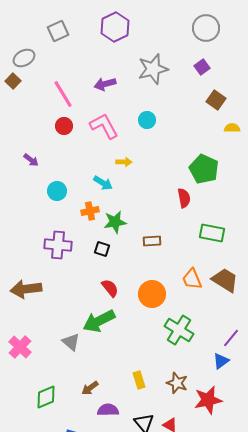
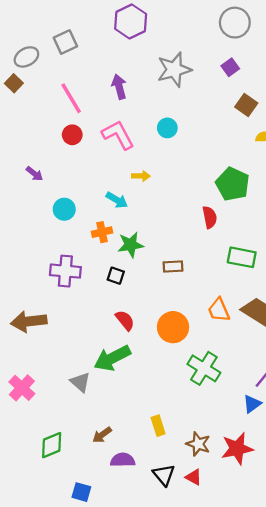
gray square: (58, 31) -> (65, 42), moved
purple arrow: (105, 84) -> (119, 87), turned 90
brown star: (177, 383) -> (198, 444), moved

